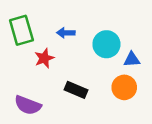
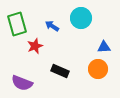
blue arrow: (66, 33) -> (52, 26), turned 32
cyan circle: (106, 44) -> (81, 18), moved

